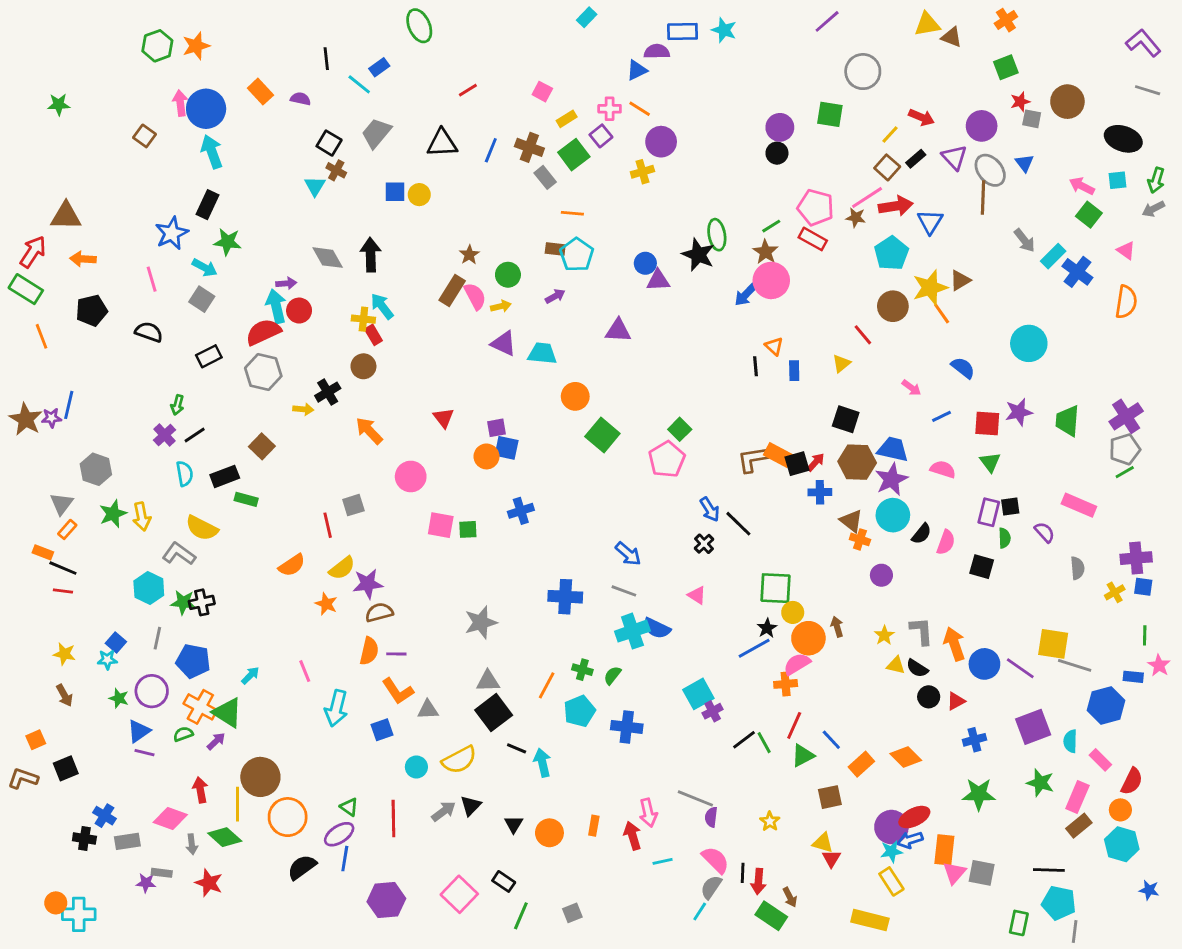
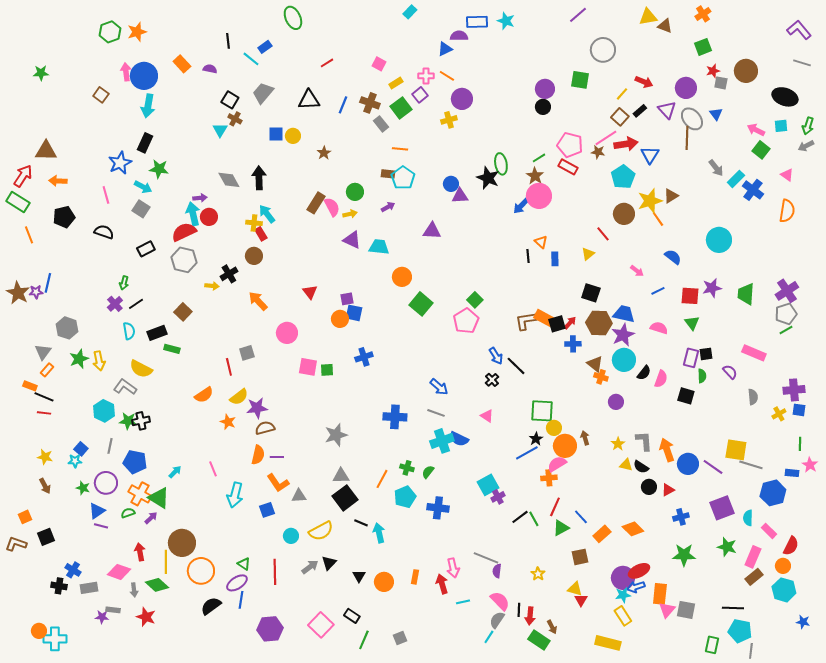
cyan arrow: (212, 152) -> (148, 106), turned -150
brown star: (469, 255) -> (324, 153), moved

